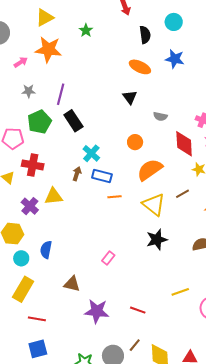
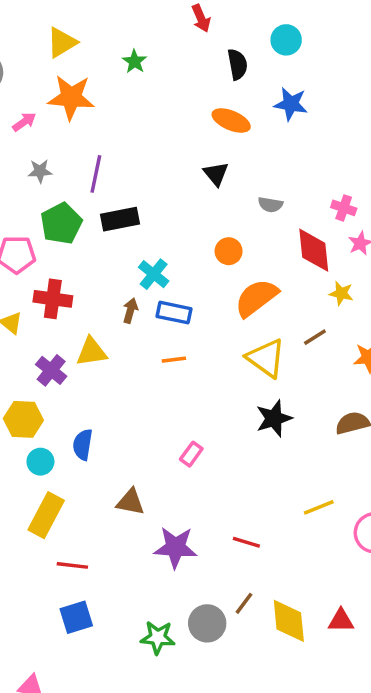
black rectangle: (73, 121) -> (120, 219), turned -65
orange line: (115, 197) -> (174, 360), moved

